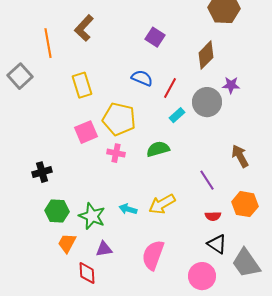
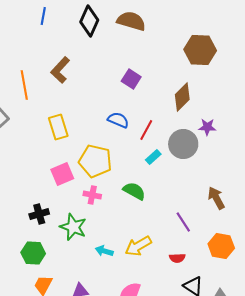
green semicircle: (158, 149) -> (134, 191), turned 45
black cross: (42, 172) -> (39, 214), moved
green star: (92, 216) -> (73, 227), moved
red semicircle: (213, 216) -> (177, 258), moved

